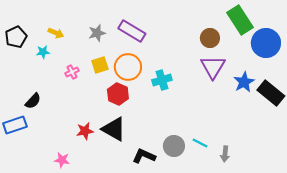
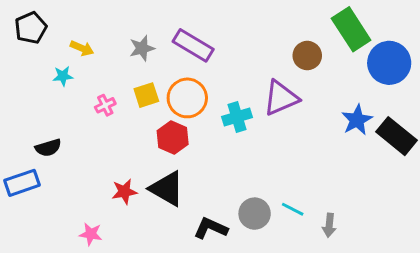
black pentagon: (16, 37) -> (31, 28), moved
purple triangle: (213, 67) -> (281, 98), moved, turned 36
black semicircle: (33, 101) -> (48, 148), turned 30

